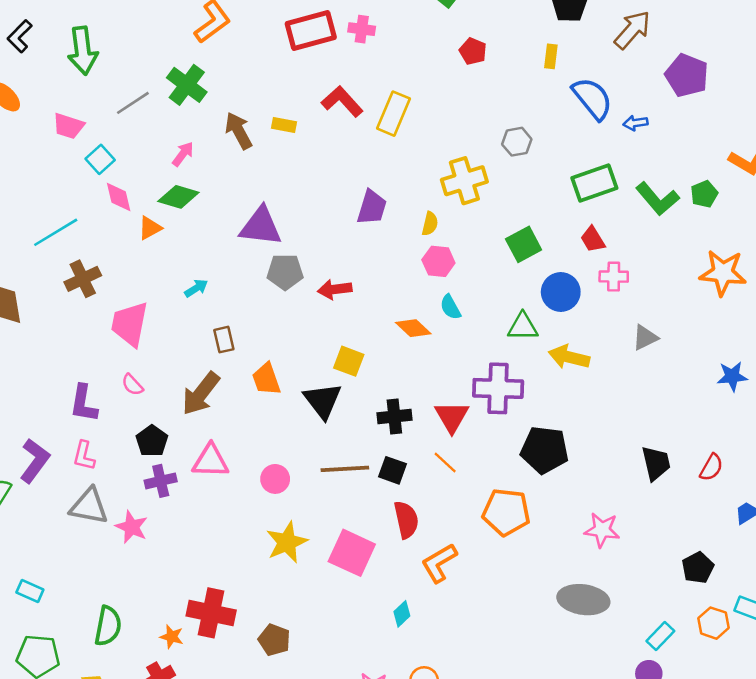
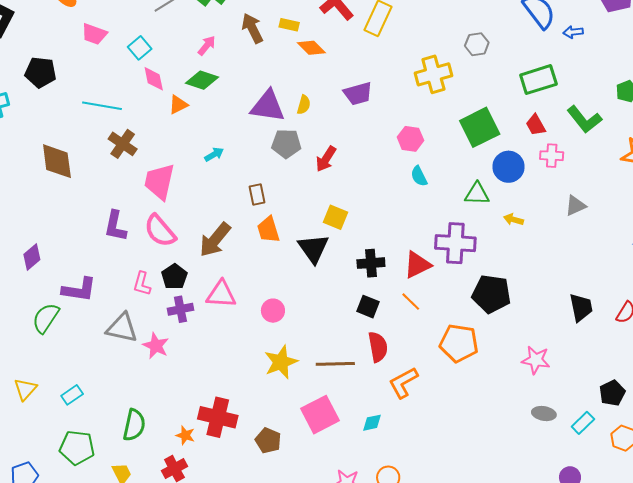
pink trapezoid: (68, 126) -> (94, 34), moved
green L-shape: (657, 199) -> (584, 119), moved
purple trapezoid: (372, 207) -> (358, 94), turned 56
yellow semicircle: (430, 224) -> (304, 105), moved
cyan line: (56, 232) -> (102, 106), turned 39
green square: (524, 244) -> (480, 127), size x1.4
brown cross: (83, 279) -> (123, 144), turned -32
red arrow: (335, 289) -> (326, 159), turned -52
orange diamond: (413, 328) -> (311, 48), moved
brown rectangle: (224, 340) -> (257, 195), moved
yellow arrow: (569, 357) -> (513, 220), size x0.6
pink semicircle: (132, 385) -> (160, 231), size x1.8
purple L-shape: (84, 403) -> (115, 226), moved
red triangle: (452, 417) -> (417, 265), turned 32
pink L-shape: (84, 456) -> (142, 284), moved
purple L-shape: (35, 461) -> (79, 290), turned 60
brown line: (345, 469) -> (335, 364), moved
pink square: (352, 553) -> (320, 415), moved, turned 36
cyan rectangle: (30, 591) -> (72, 395), turned -60
gray ellipse: (583, 600) -> (544, 414), moved, size x0.6
cyan diamond: (402, 614) -> (372, 423), turned 30
cyan rectangle: (660, 636) -> (583, 423), moved

